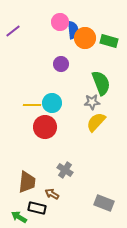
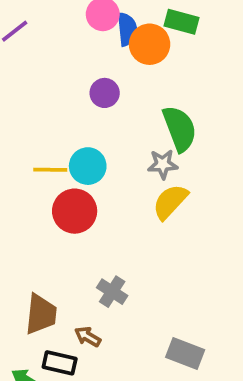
green rectangle: (109, 41) -> (181, 22), moved

